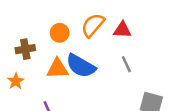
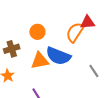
orange semicircle: (93, 25) -> (75, 32), moved
gray line: (126, 64) -> (94, 71), moved

